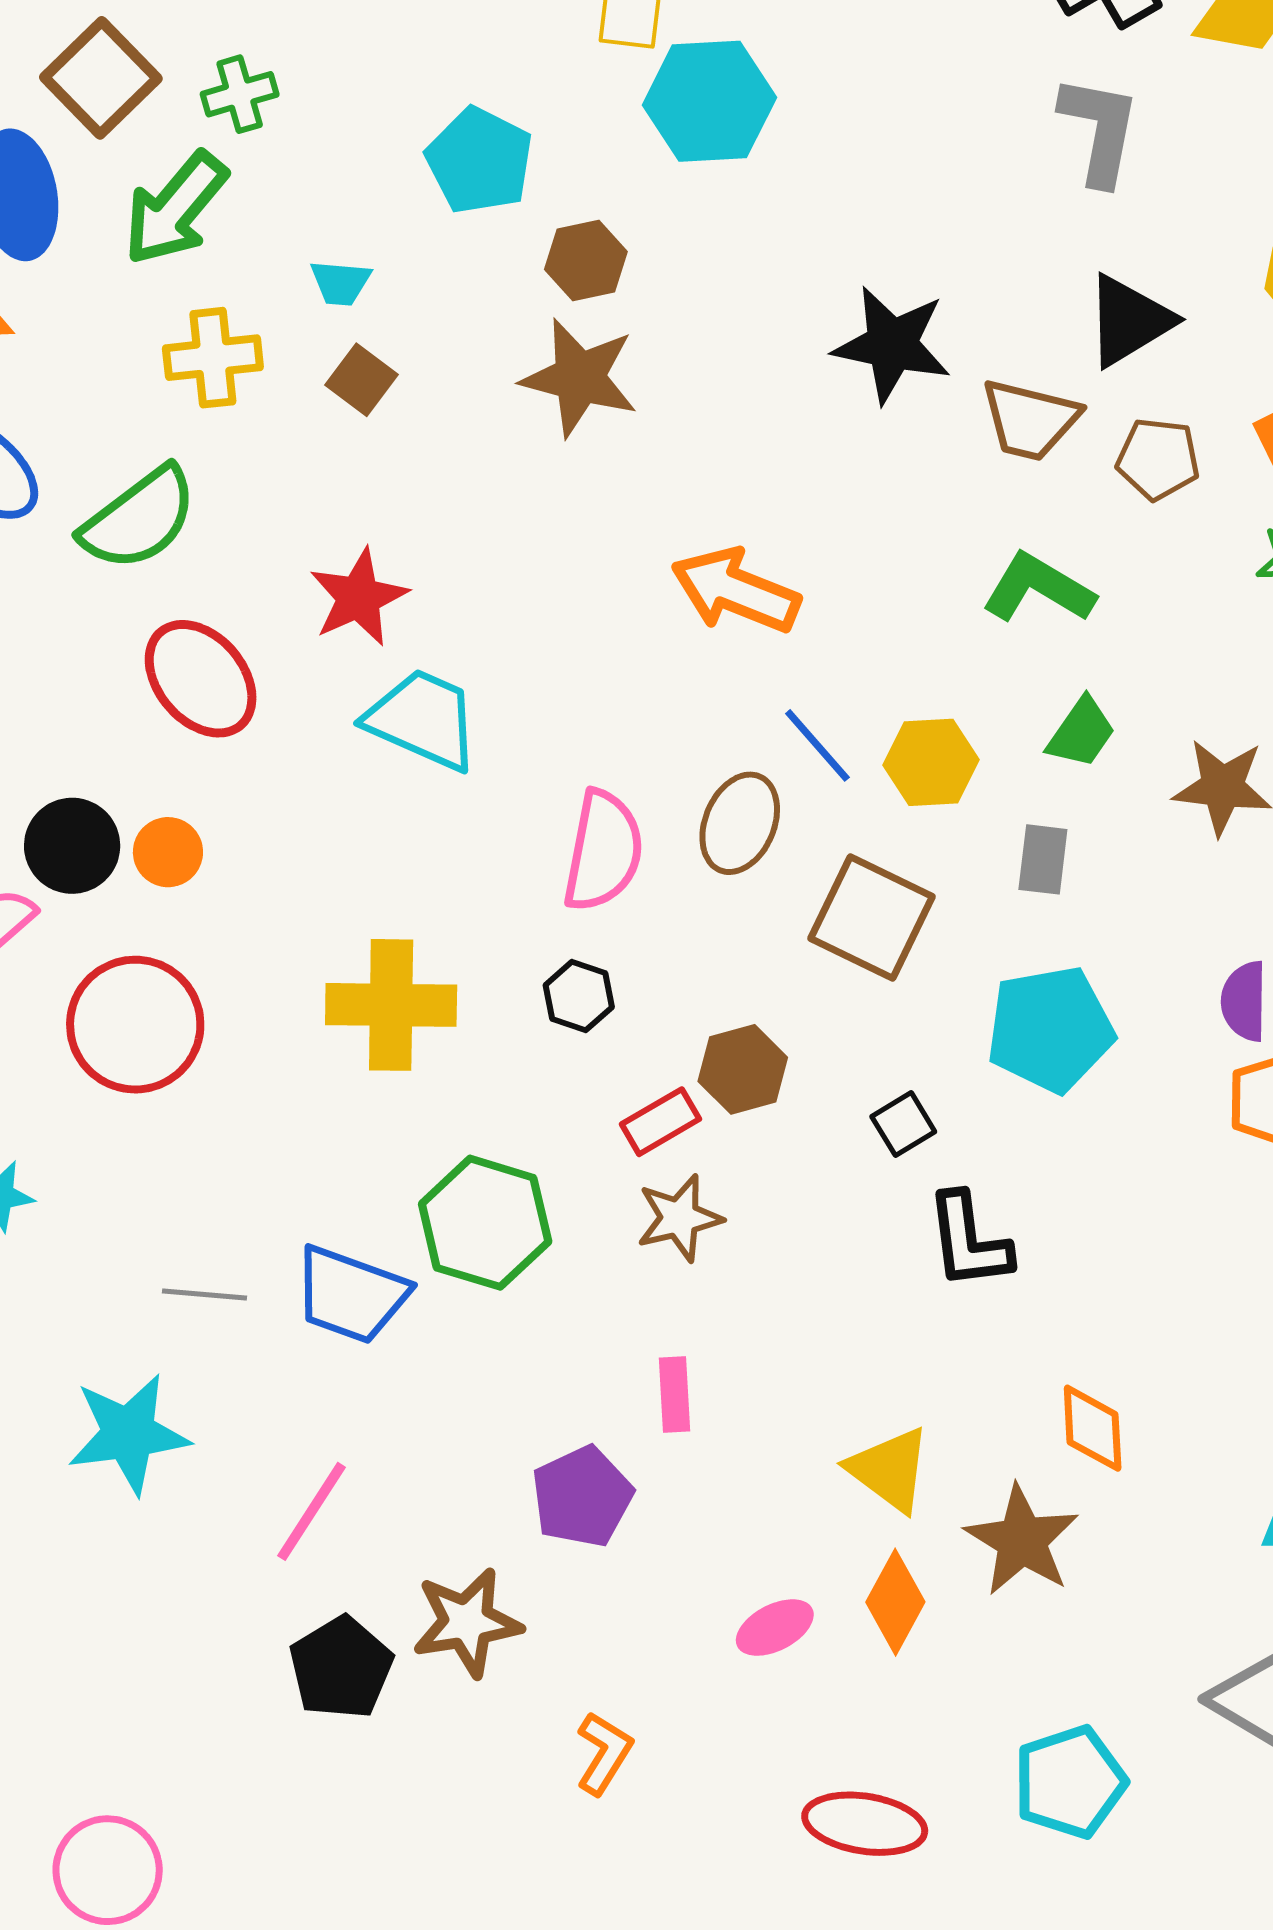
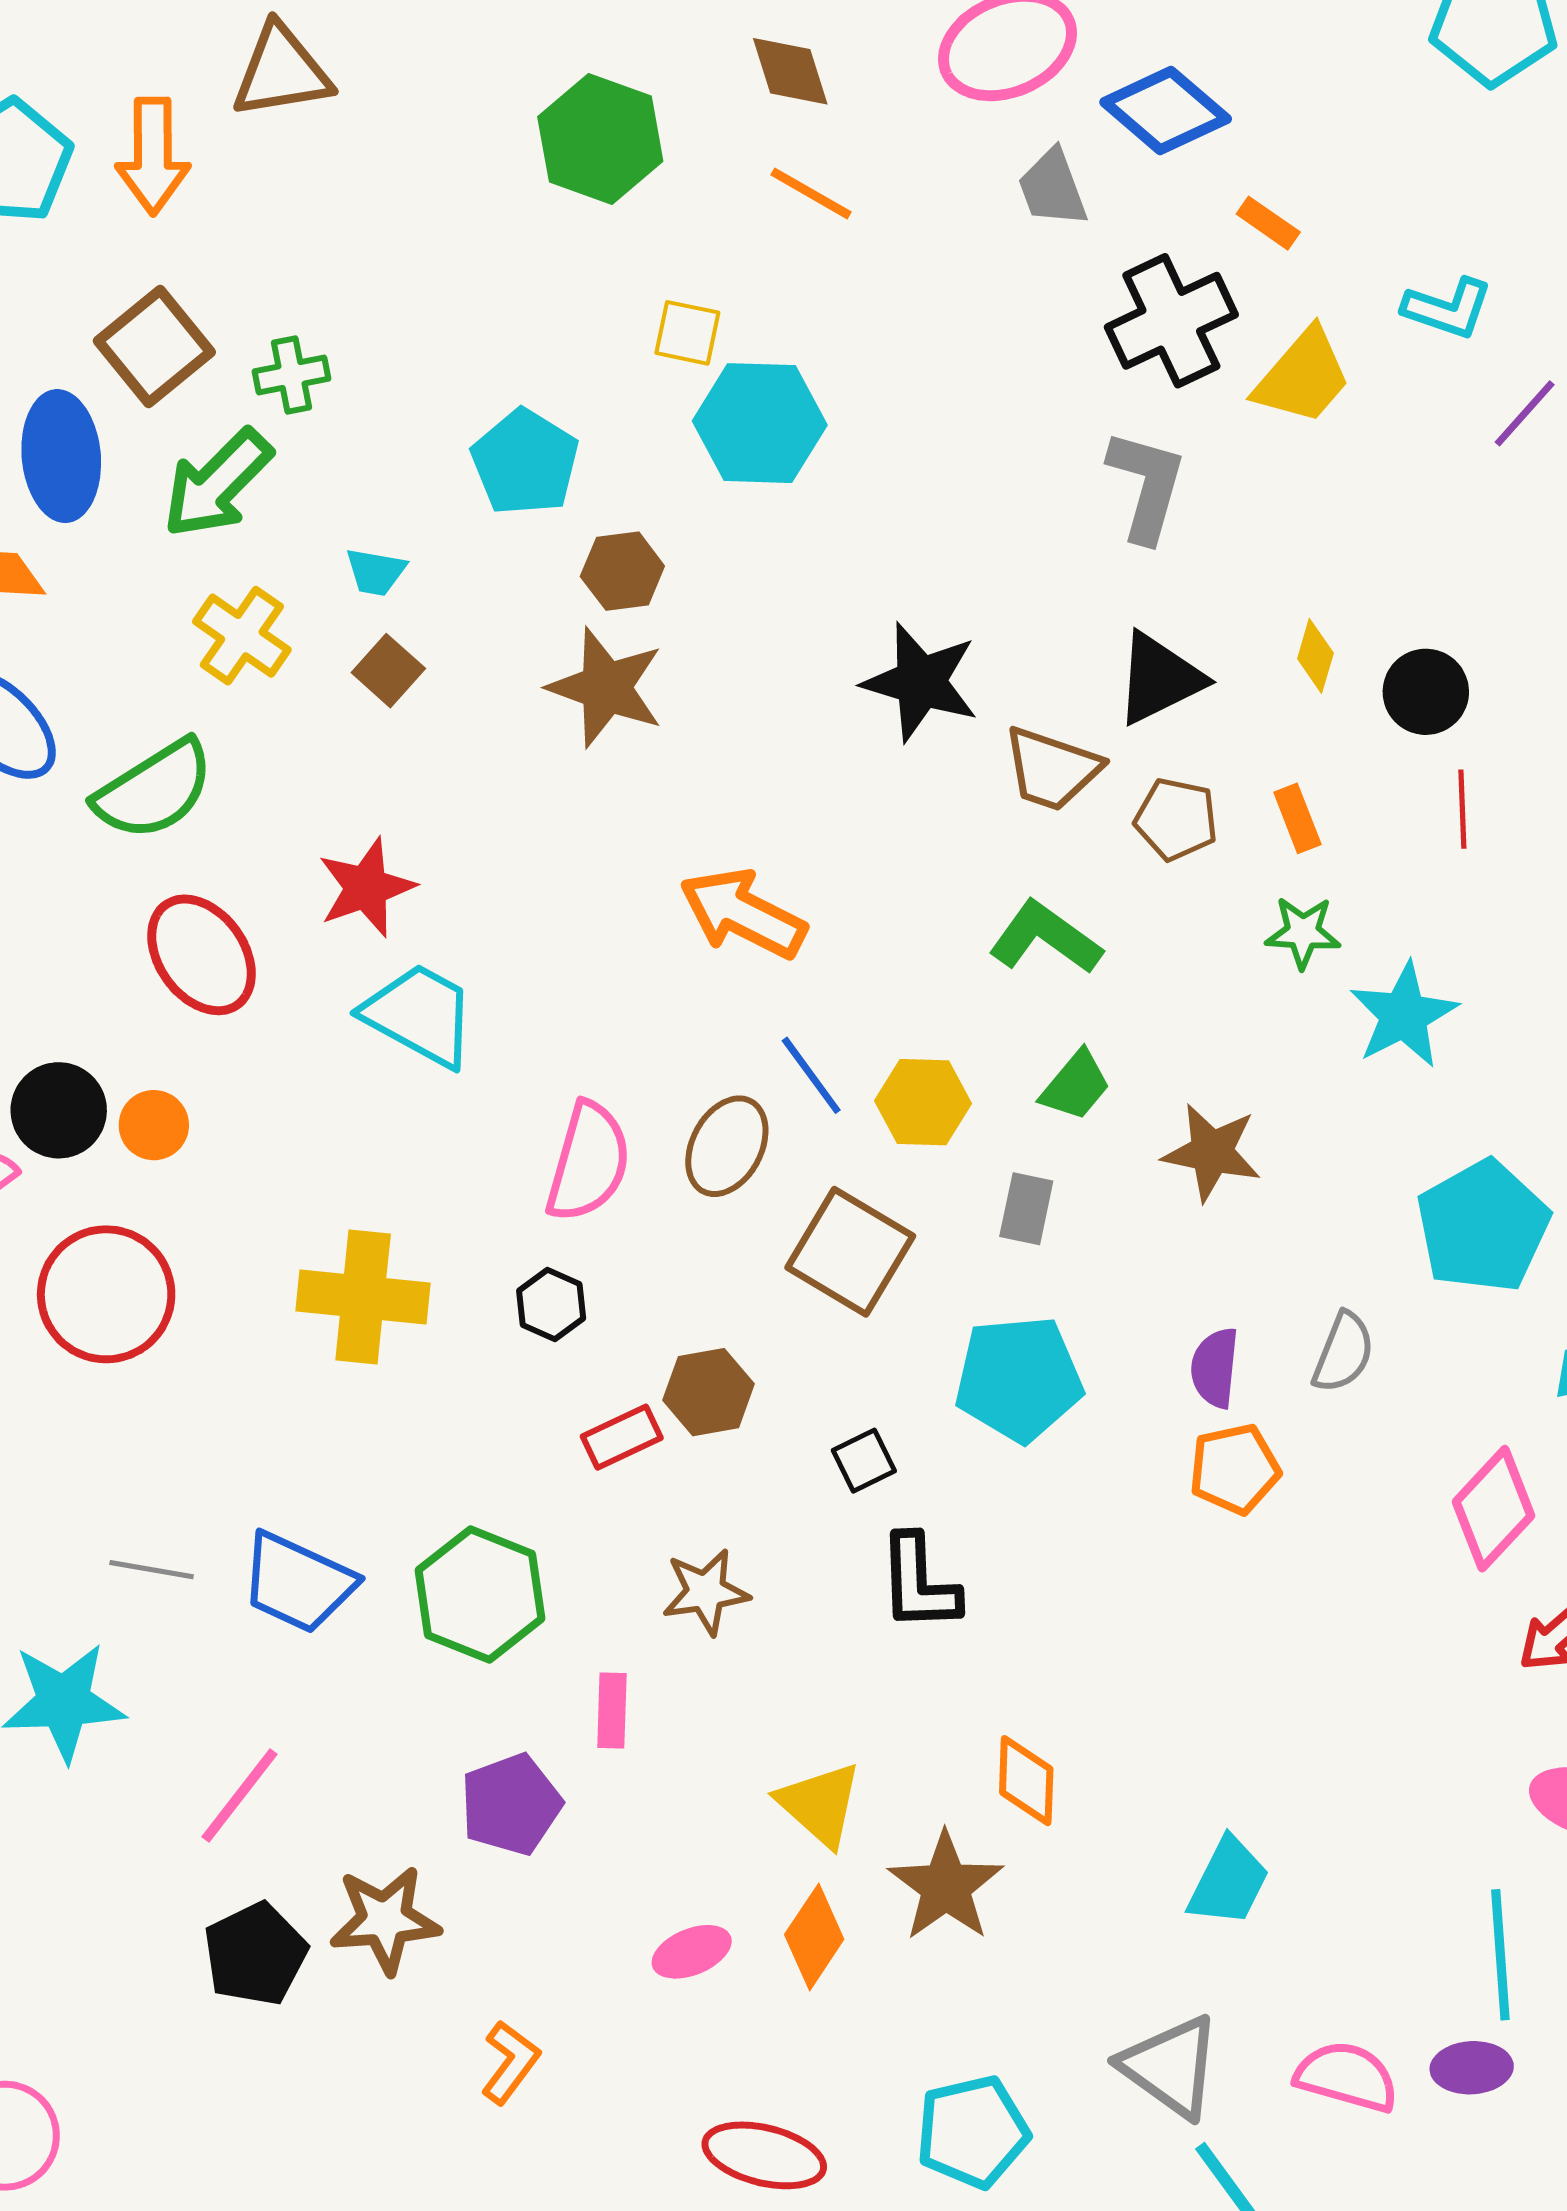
yellow cross: (213, 358) -> (242, 636), turned 36
brown star: (679, 1218) -> (706, 1592), moved
green hexagon: (485, 1223) -> (480, 1594), moved

